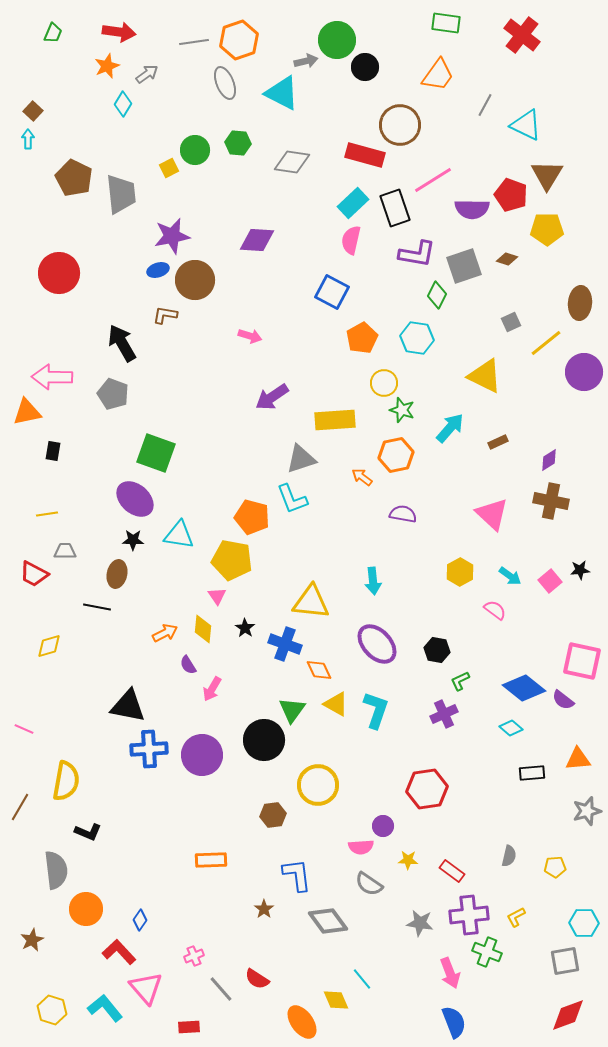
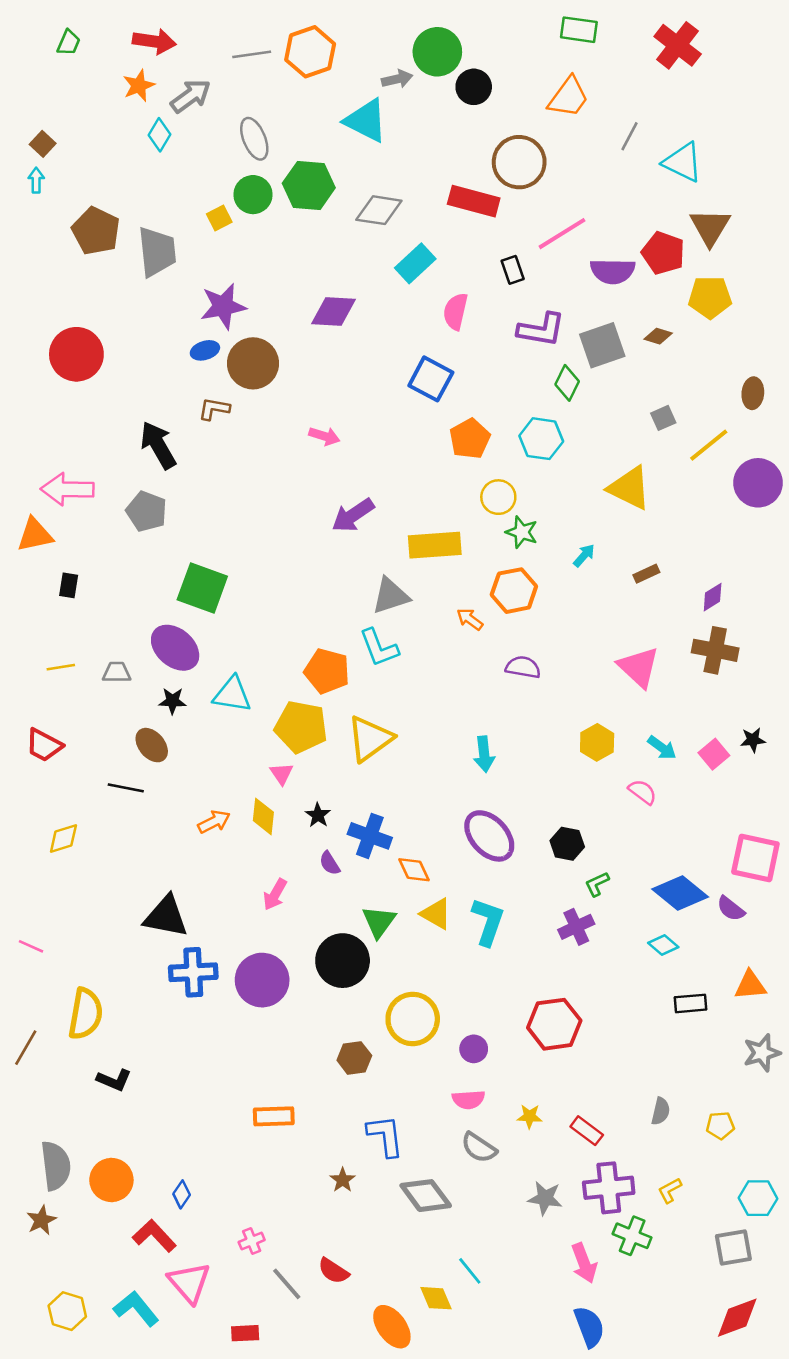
gray arrow: (147, 74) -> (191, 96), size x1.4
gray ellipse: (225, 83) -> (254, 139), moved
green hexagon: (238, 143) -> (309, 185), size x1.5
cyan rectangle: (353, 203) -> (415, 263), moved
black rectangle: (395, 208) -> (513, 270), size x0.6
brown ellipse: (580, 303) -> (753, 393), size x0.7
cyan arrow: (450, 428) -> (584, 556), size x0.6
gray trapezoid: (65, 551) -> (117, 672), moved
brown ellipse: (117, 574) -> (152, 745), turned -52
yellow triangle: (311, 602) -> (370, 739), moved, turned -42
purple semicircle: (188, 665) -> (330, 863), moved
purple circle: (383, 826) -> (474, 1049), moved
gray semicircle: (56, 870) -> (56, 1166), moved

